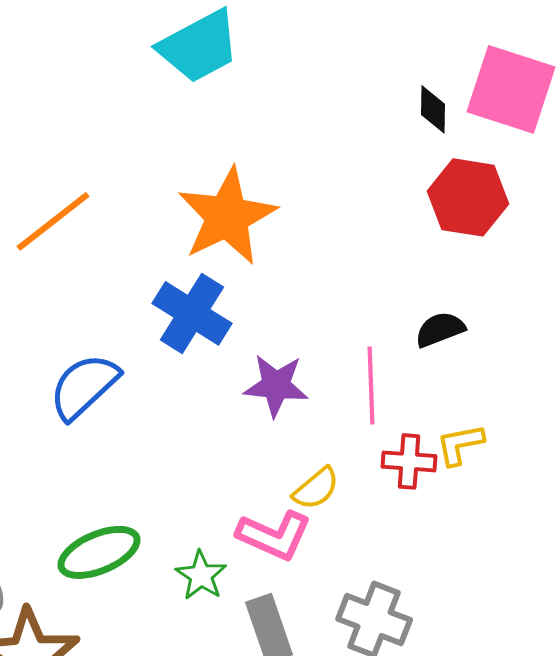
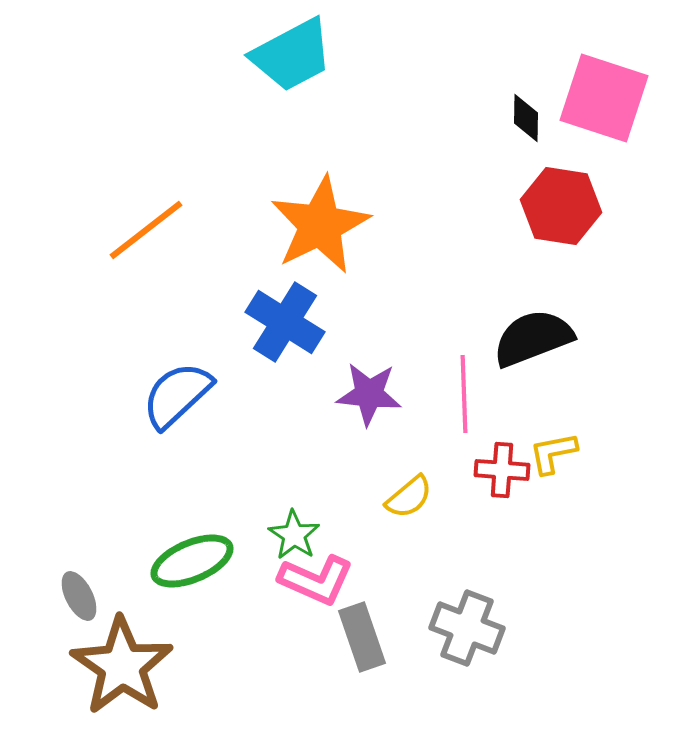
black semicircle: (440, 329) -> (533, 338), size x1.6
pink L-shape: (274, 535) -> (316, 580), moved
green star: (201, 575) -> (294, 535), moved

